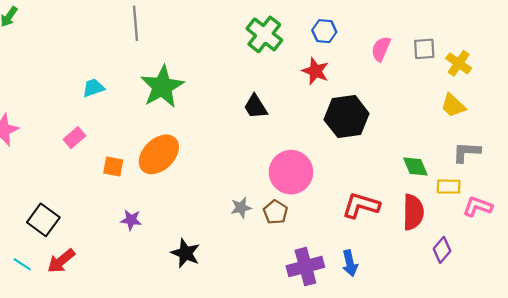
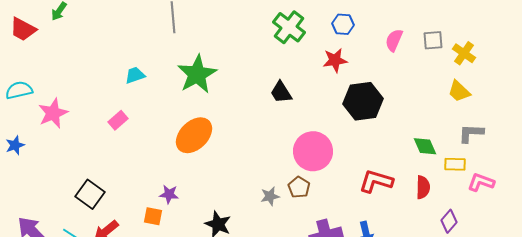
red star: (315, 71) -> (335, 60), turned -30
orange square: (113, 167) -> (153, 216), moved
gray star: (241, 208) -> (270, 196), moved
red semicircle: (413, 212) -> (423, 187), size x0.7

